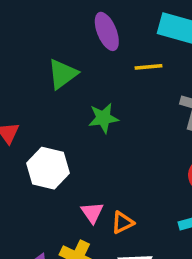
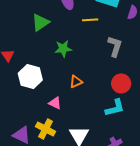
pink triangle: (92, 213) -> (55, 103), turned -32
orange triangle: (123, 223) -> (76, 82), moved

